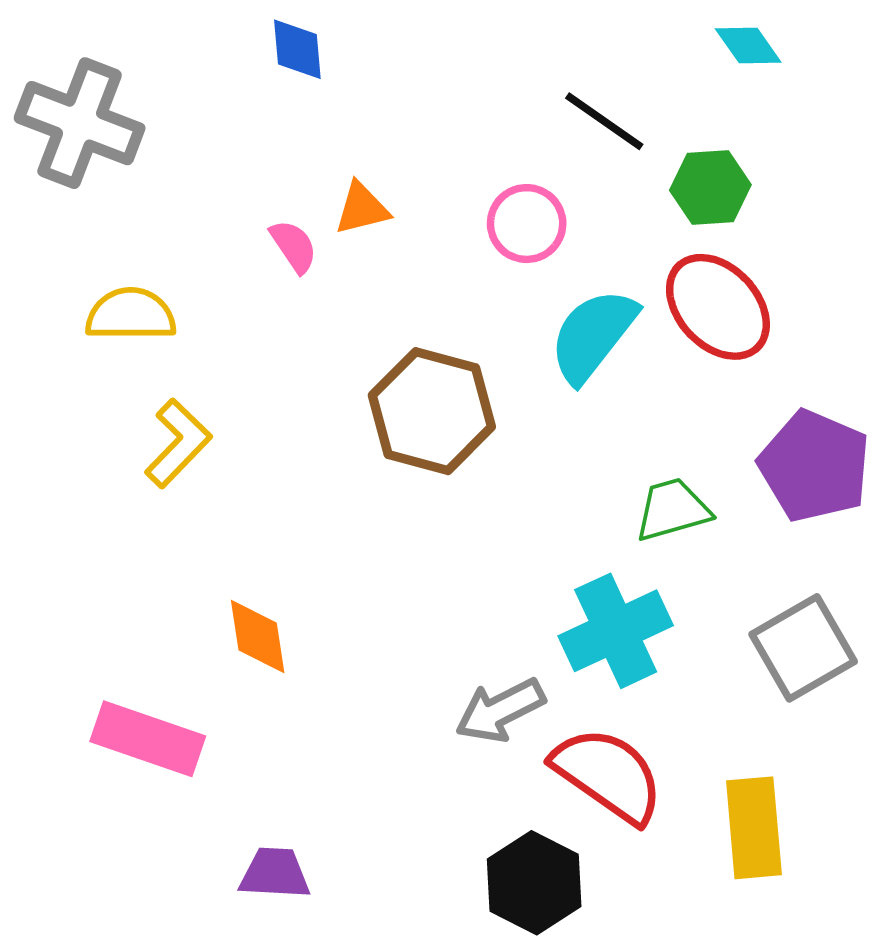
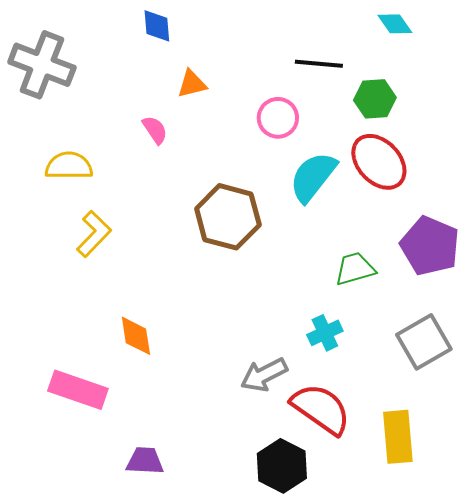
black line: (604, 121) -> (319, 64), turned -30
orange triangle: (362, 208) -> (192, 84), moved
cyan cross: (616, 631) -> (325, 333), size x0.6

